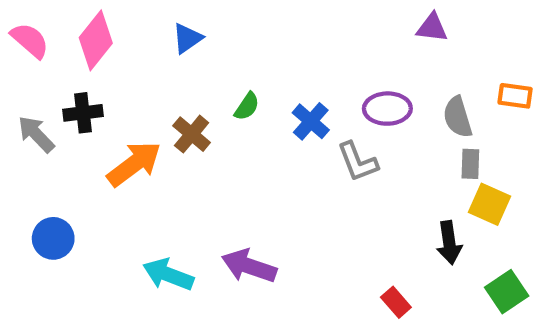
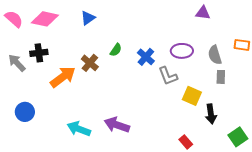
pink diamond: (96, 40) -> (45, 19), turned 64
yellow square: (490, 204) -> (192, 96), moved

